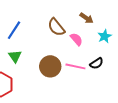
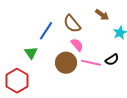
blue line: (14, 30) -> (46, 31), moved
pink semicircle: (76, 39) -> (77, 45), moved

